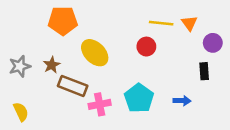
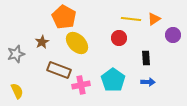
orange pentagon: (63, 21) -> (64, 17), moved, turned 30
orange triangle: (189, 23) -> (154, 19), turned 32
brown star: (52, 65) -> (42, 42), moved
black rectangle: (204, 71) -> (146, 58), moved

